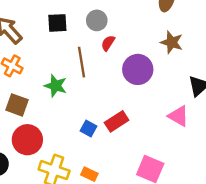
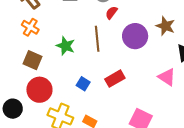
brown star: (172, 42) -> (165, 26), moved
brown line: (81, 62) -> (97, 39), moved
blue square: (89, 128) -> (83, 84), moved

